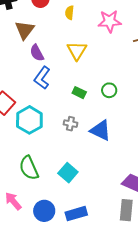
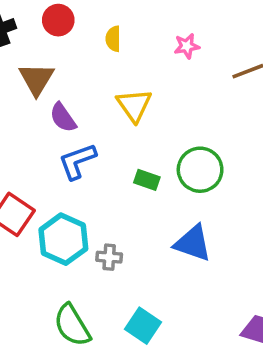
pink star: (110, 21) -> (187, 46), size x0.6
blue L-shape: (42, 78) -> (77, 161), turned 40
green circle: (109, 90) -> (200, 170), size x1.6
gray cross: (70, 124) -> (109, 257), moved

